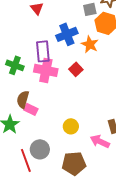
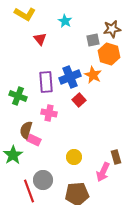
blue cross: (67, 34) -> (70, 77), moved
pink cross: (46, 70) -> (49, 113), moved, size x0.7
pink arrow: (100, 141) -> (103, 172), turned -90

